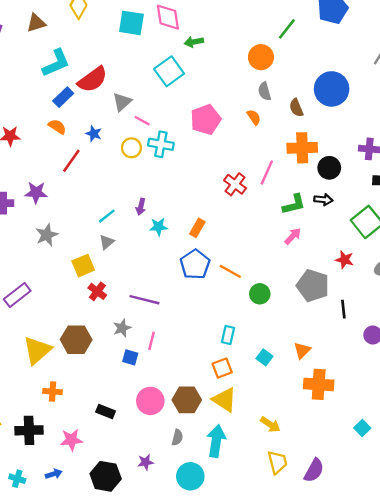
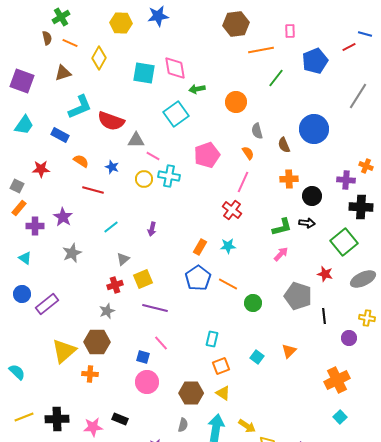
orange circle: (261, 57) -> (236, 102), moved
red semicircle: (93, 80) -> (111, 121), turned 56
blue rectangle: (63, 97) -> (60, 135), moved, turned 72
gray triangle: (122, 102) -> (136, 140), turned 42
orange cross: (302, 148) -> (289, 179), size x0.7
red line: (71, 161) -> (93, 190), turned 70
pink line: (267, 173) -> (243, 182), moved
purple star: (36, 193) -> (63, 217), turned 30
cyan line: (107, 216) -> (111, 227), moved
cyan star: (159, 227) -> (228, 246), moved
yellow square: (83, 266) -> (143, 279), moved
red cross: (97, 291) -> (115, 285), moved, turned 35
gray star: (122, 328) -> (107, 311), moved
cyan rectangle: (228, 335) -> (212, 339), moved
pink line: (151, 341) -> (161, 343), turned -56
orange cross: (319, 384) -> (337, 380), moved, turned -30
orange cross: (53, 392) -> (90, 374), moved
yellow triangle: (224, 400) -> (223, 393), size x0.7
pink circle: (150, 401) -> (147, 382), moved
black rectangle: (106, 412) -> (120, 419), moved
yellow arrow: (270, 424) -> (247, 426), moved

